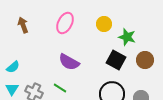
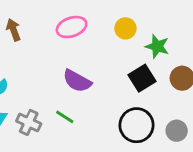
pink ellipse: (65, 23) -> (72, 27), turned 45
black square: (116, 60) -> (142, 78), turned 30

